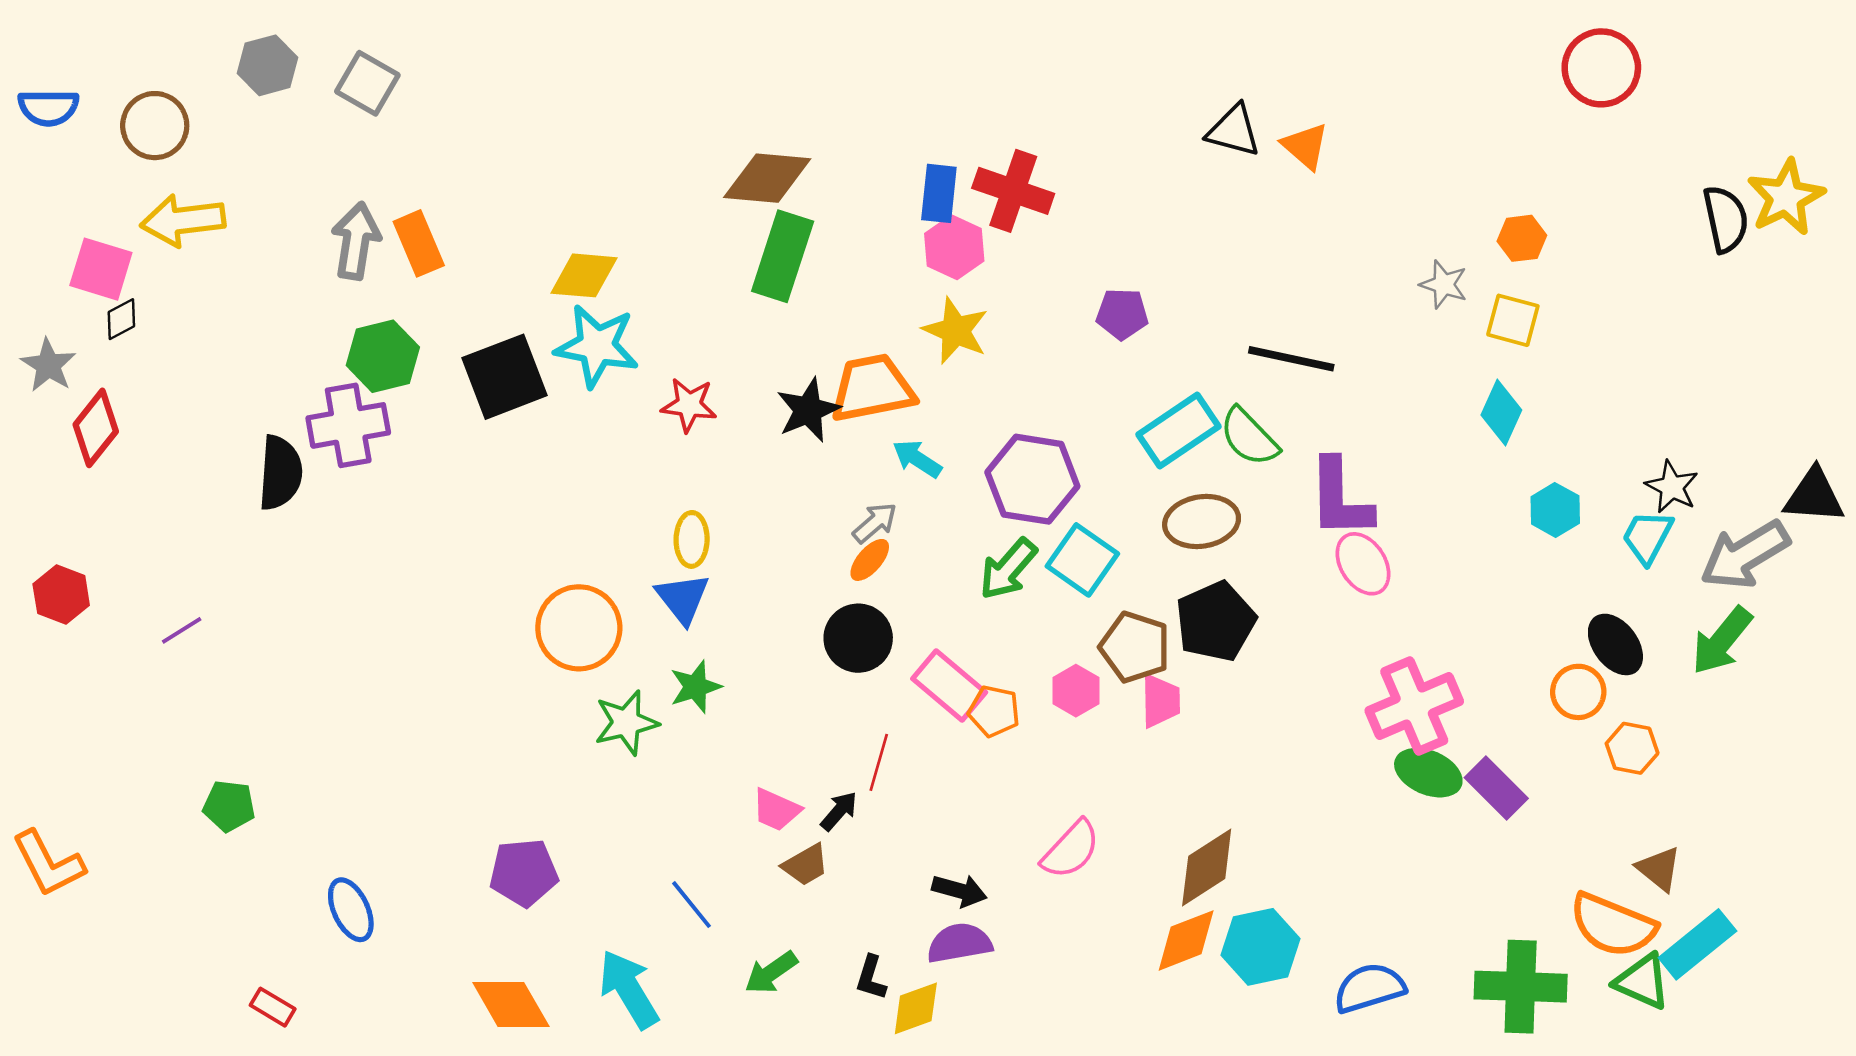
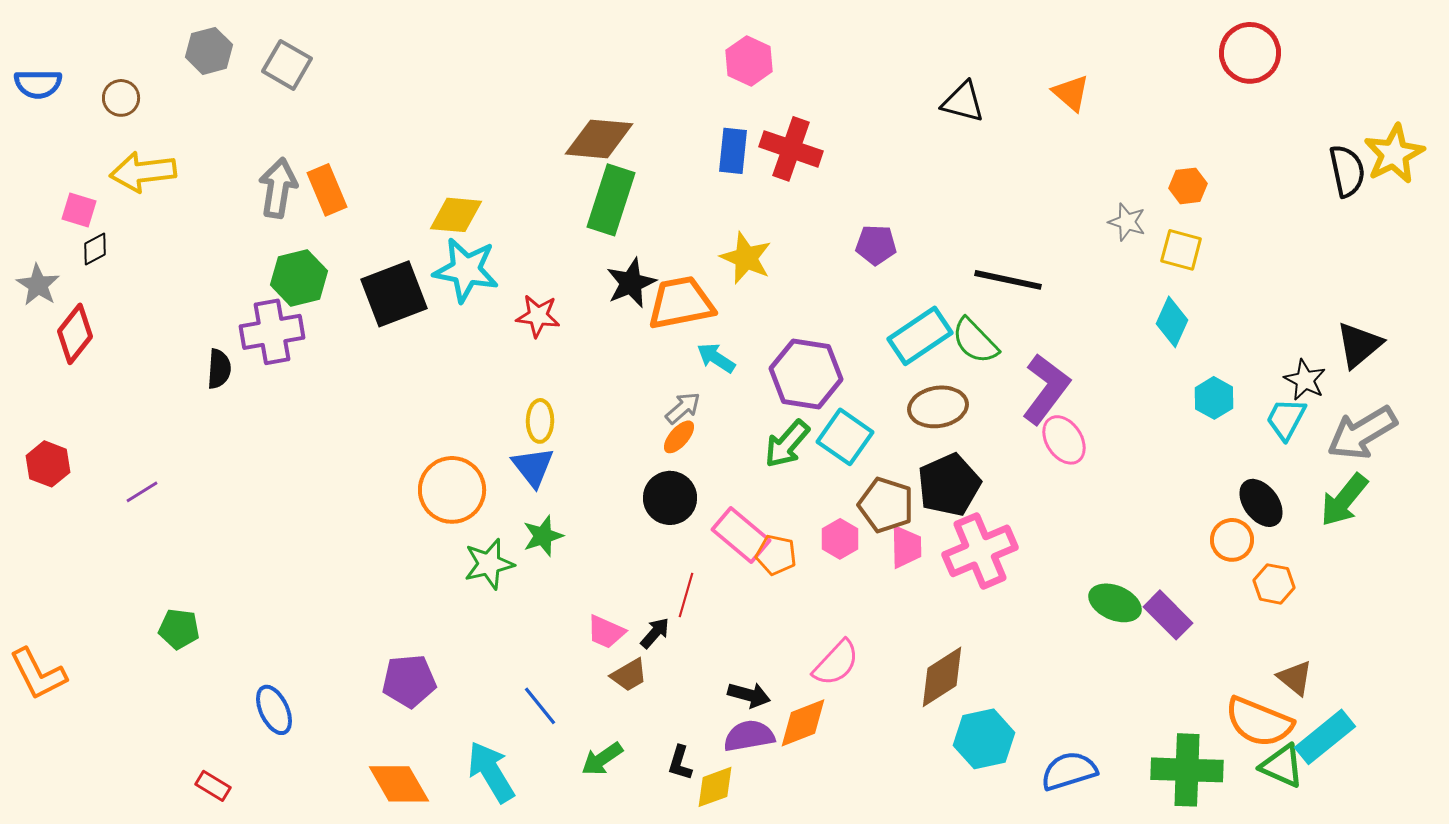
brown circle: (155, 126) -> (121, 98), size x0.7
orange triangle: (1305, 146) -> (1071, 93), moved
pink hexagon: (954, 247) -> (749, 61), moved
pink square: (101, 269) -> (79, 210), size x0.7
black star: (808, 410) -> (631, 283), moved
black semicircle: (280, 473) -> (219, 369), size x0.7
black triangle: (1814, 496) -> (1359, 345), moved, turned -44
purple L-shape: (1340, 498) -> (1046, 389), turned -142
pink cross: (1414, 706) -> (980, 551), moved
orange diamond: (1186, 940) -> (803, 723), moved

